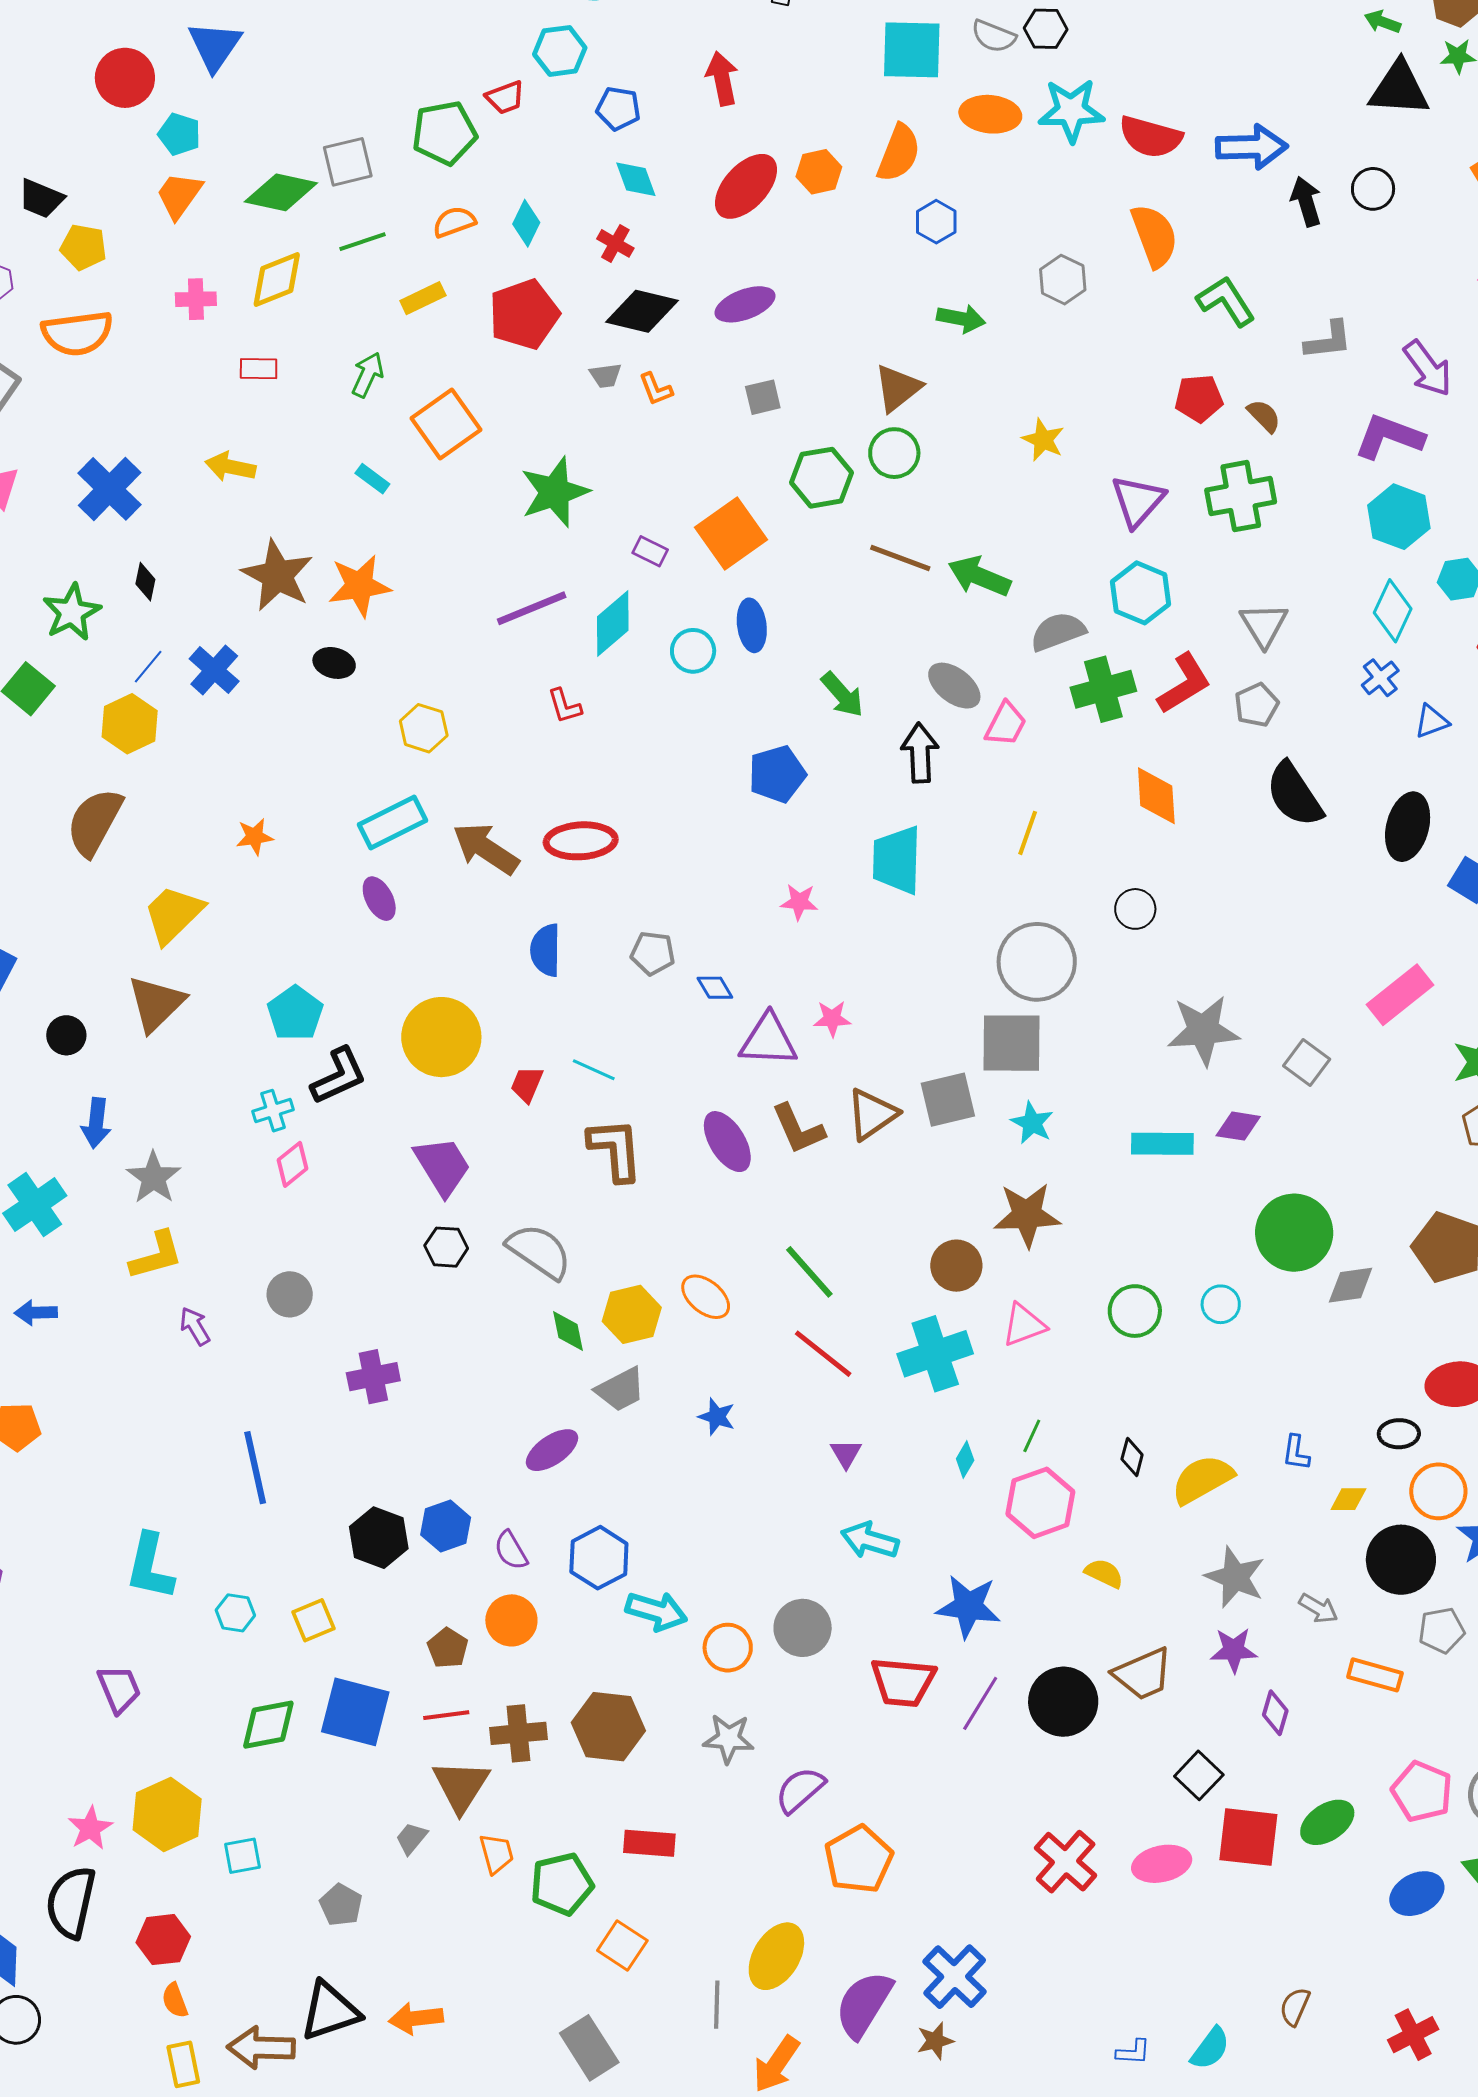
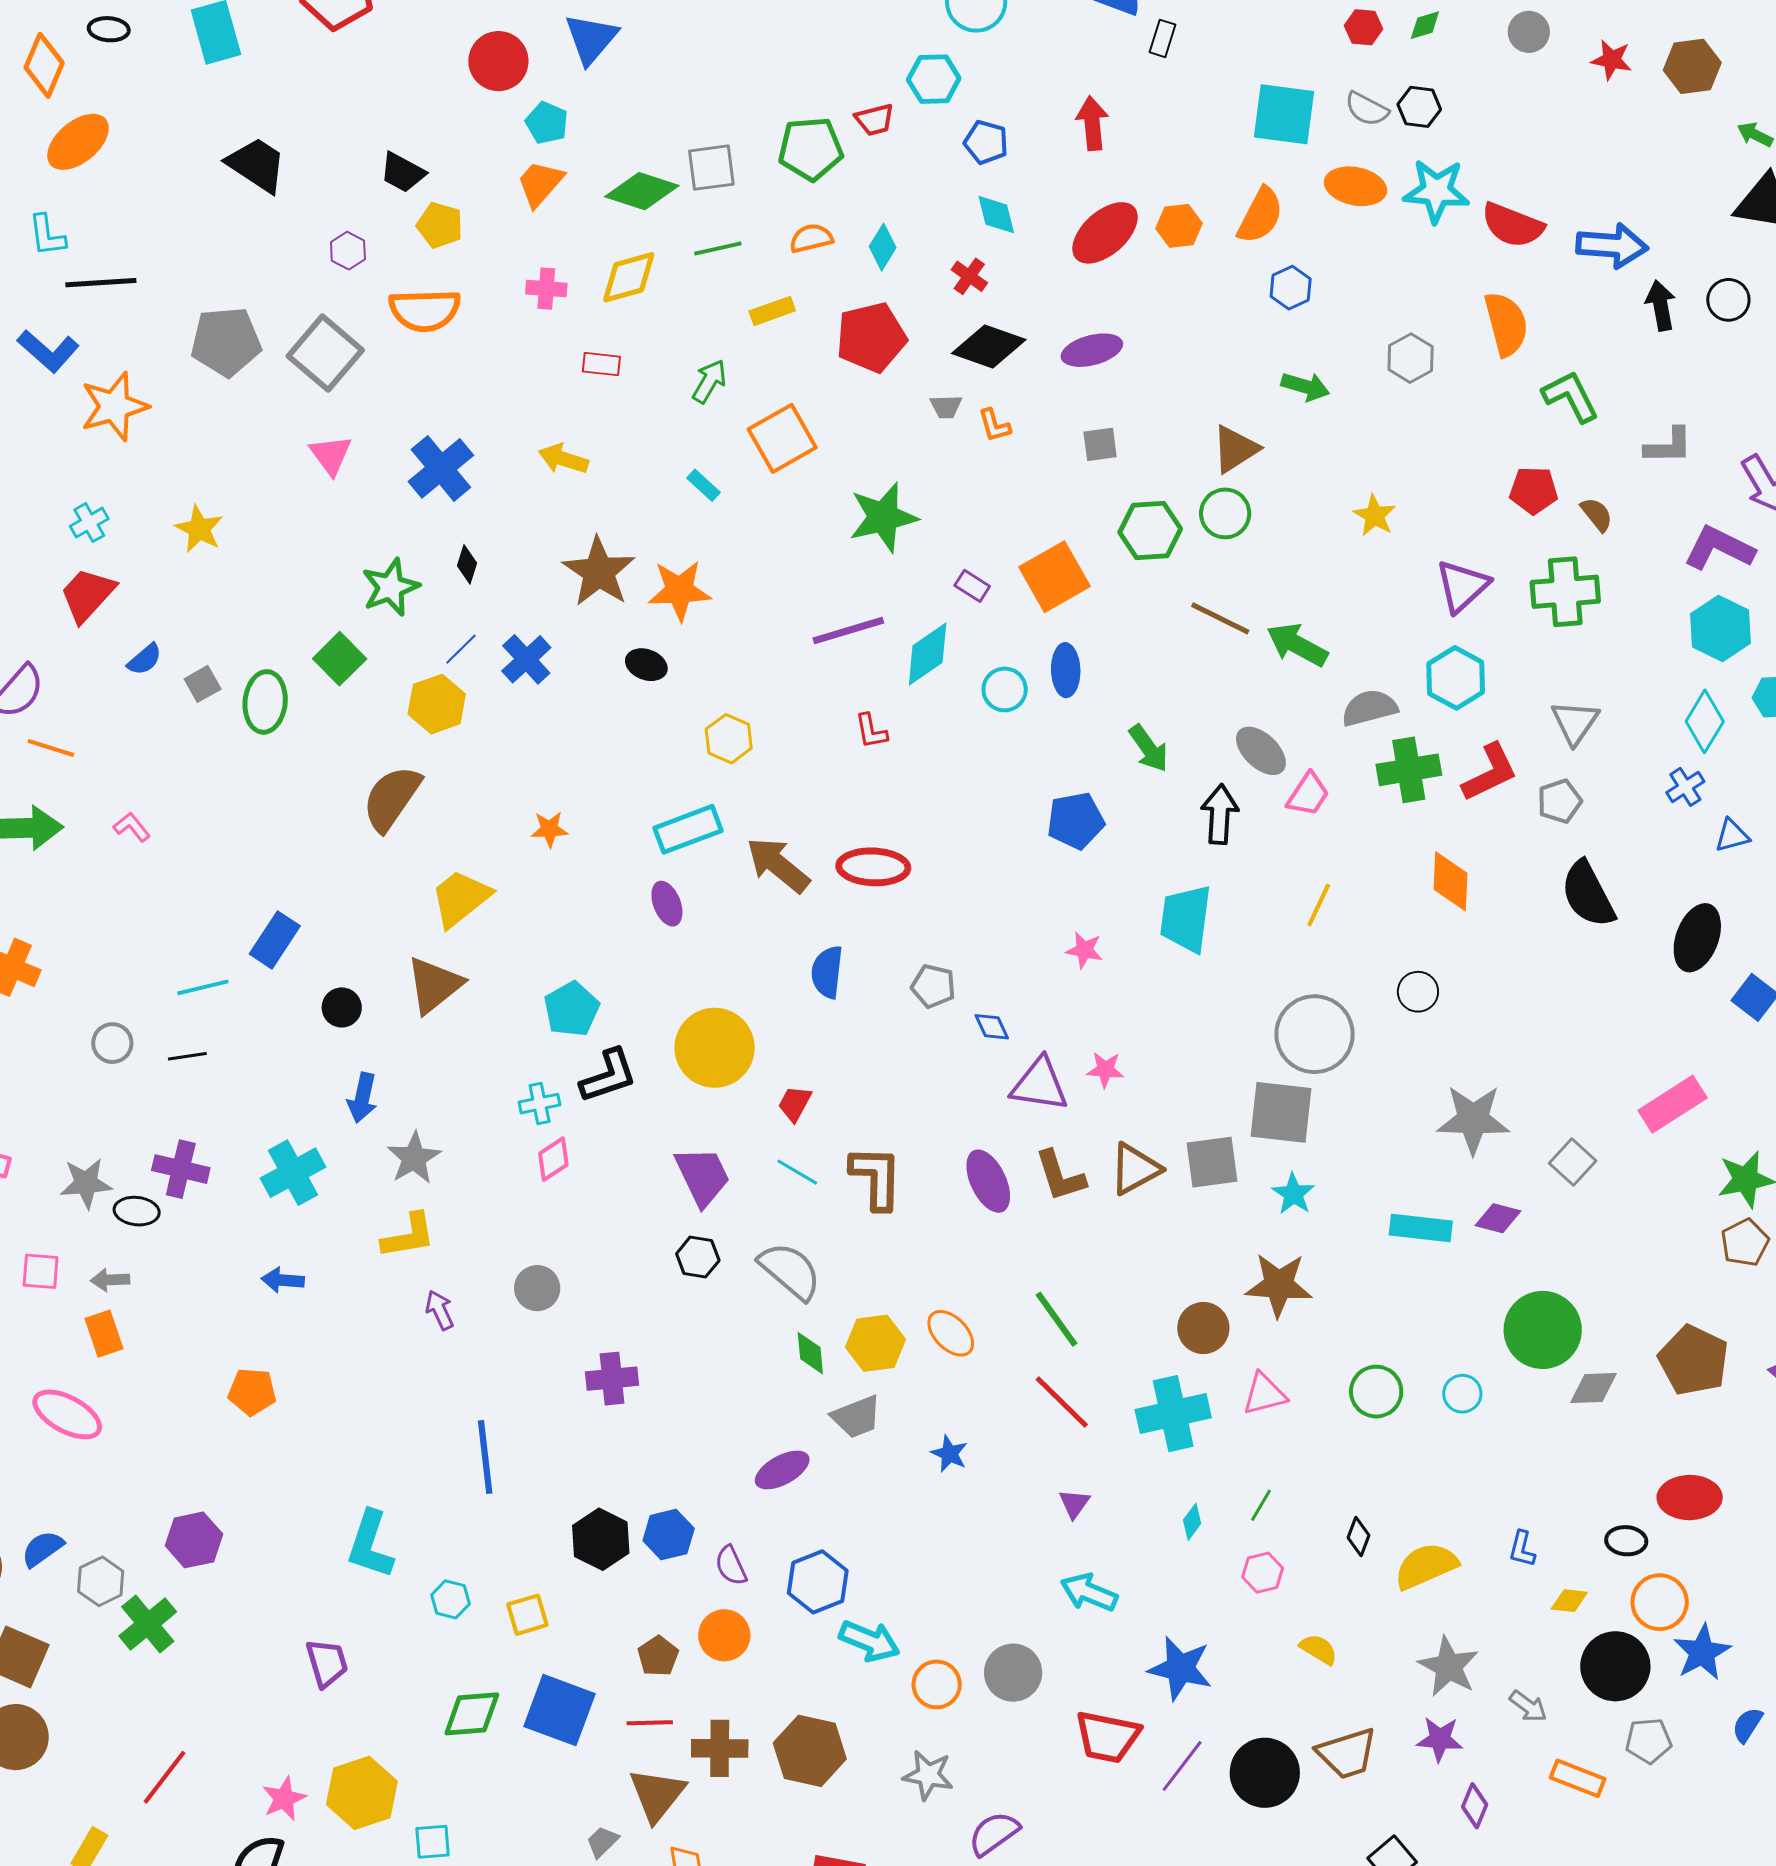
cyan line: (594, 1070) -> (797, 1172), moved
pink hexagon: (1040, 1503) -> (1263, 1573), size x0.6

